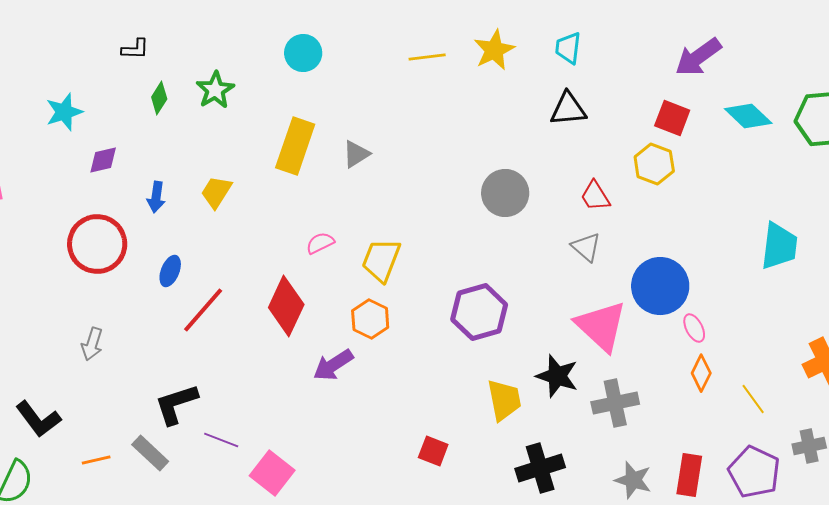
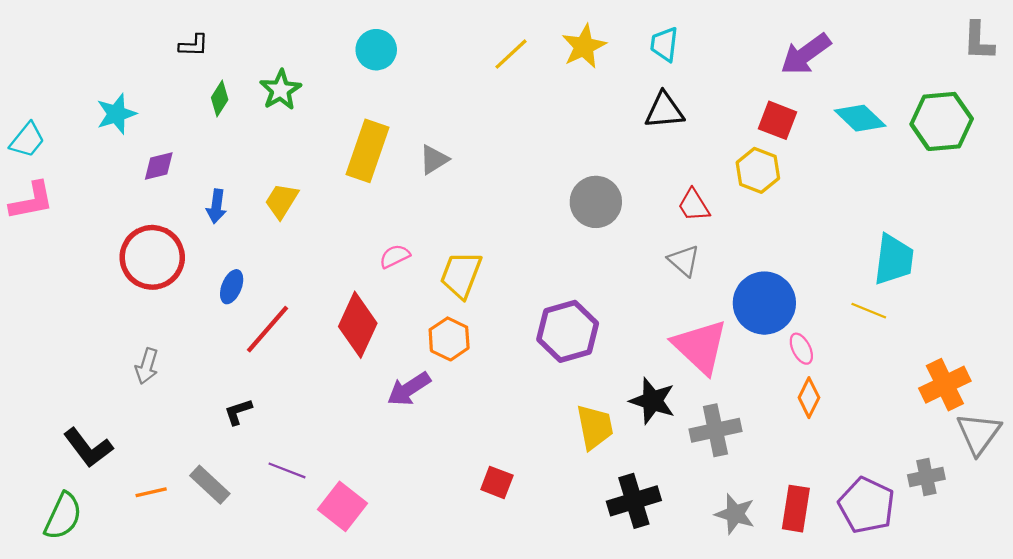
yellow line: (427, 57) -> (511, 54), turned -36
yellow line: (753, 399) -> (869, 311), moved, turned -32
black L-shape: (176, 404) -> (238, 412), moved, size x0.6
red square: (433, 451) -> (497, 482), moved

